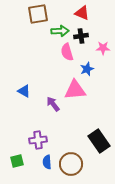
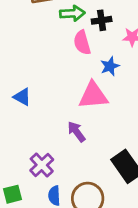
purple arrow: (53, 104) -> (76, 132), moved
purple cross: (38, 140) -> (42, 165), turned -36

